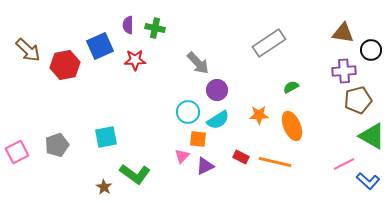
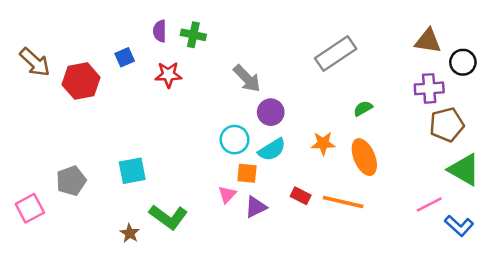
blue square: (100, 46) -> (125, 57), size x0.6
pink square: (17, 152) -> (30, 208), moved

